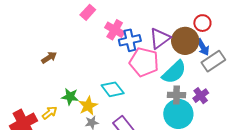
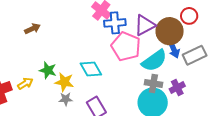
blue arrow: (203, 47) -> (174, 49), moved
yellow star: (88, 106) -> (64, 82), turned 30

